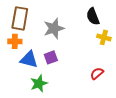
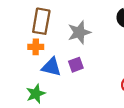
green star: (39, 83) -> (36, 94), moved

